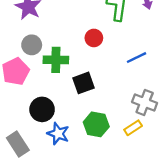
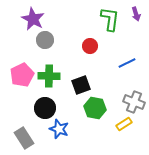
gray circle: (32, 45) -> (45, 40), moved
green cross: (56, 60) -> (49, 76), moved
green hexagon: (96, 124) -> (95, 108), moved

